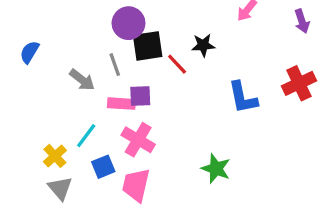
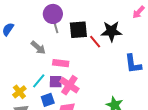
purple circle: (128, 23) -> (53, 14), moved
black star: (203, 45) -> (111, 31), size x1.5
gray line: (115, 65) -> (56, 26), moved
purple square: (140, 96) -> (56, 82), moved

